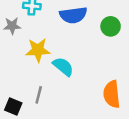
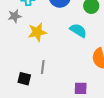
cyan semicircle: (63, 67) -> (78, 30), moved

